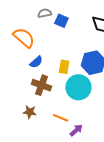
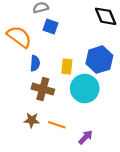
blue square: (61, 21) -> (50, 26), moved
blue semicircle: (36, 62) -> (35, 63), turned -40
orange line: (61, 118) -> (57, 125), moved

